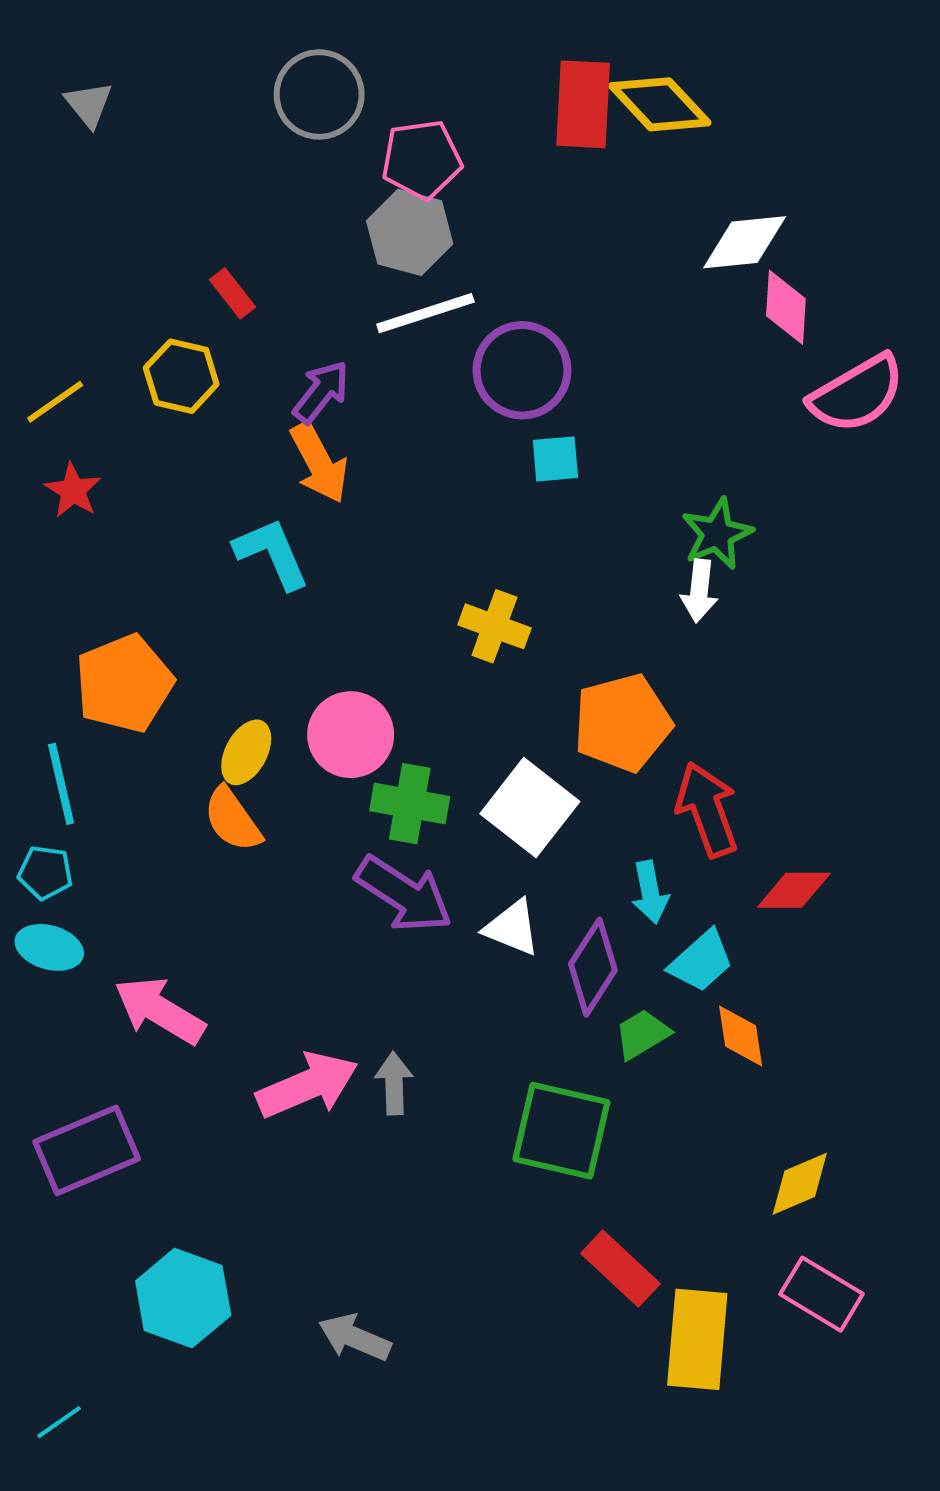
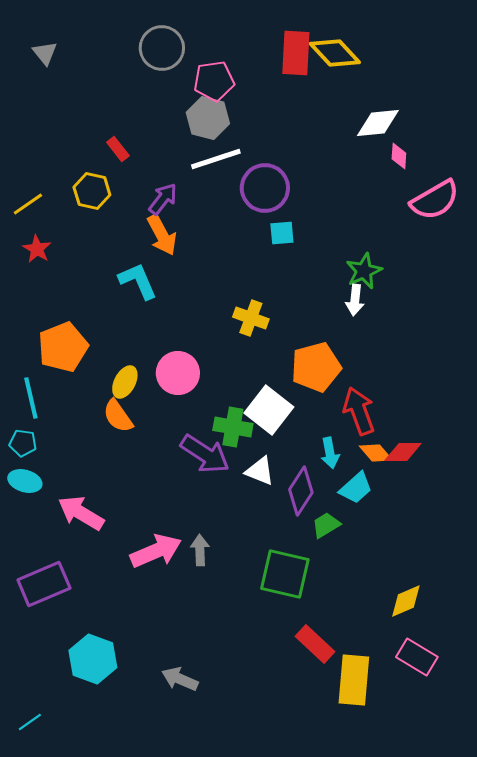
pink diamond: (786, 307) -> (399, 156), size x0.7
green cross: (410, 804) -> (233, 427), moved
orange diamond: (741, 1036) -> (376, 453), moved, turned -32

